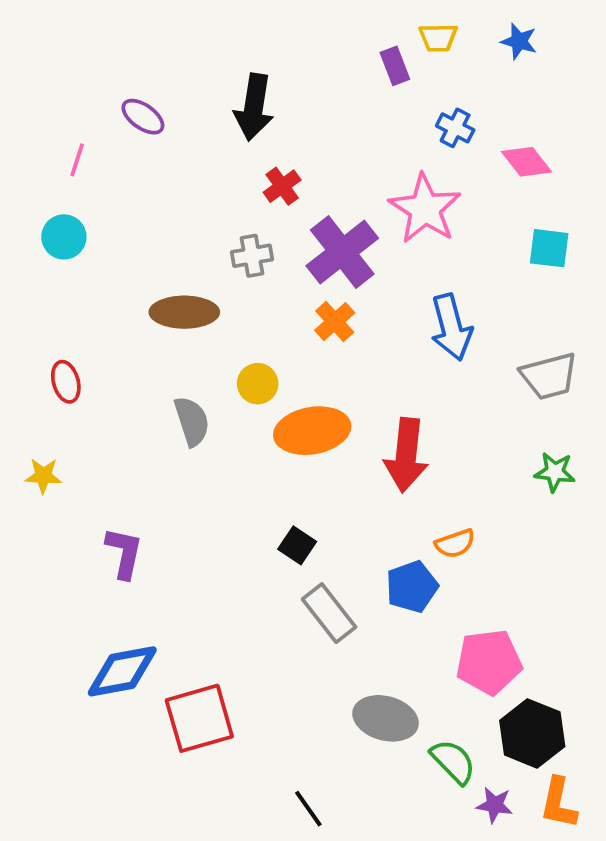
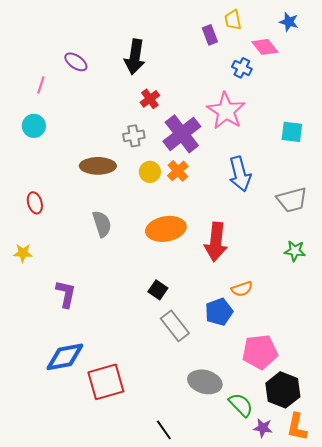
yellow trapezoid: (438, 38) -> (233, 20), turned 80
blue star: (519, 41) -> (289, 22), moved
pink diamond: (527, 162) -> (265, 47), moved
yellow circle: (258, 384) -> (150, 172), moved

